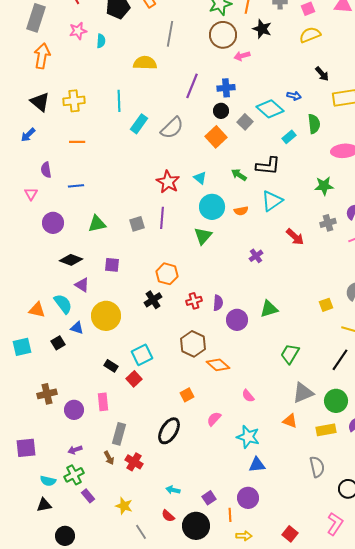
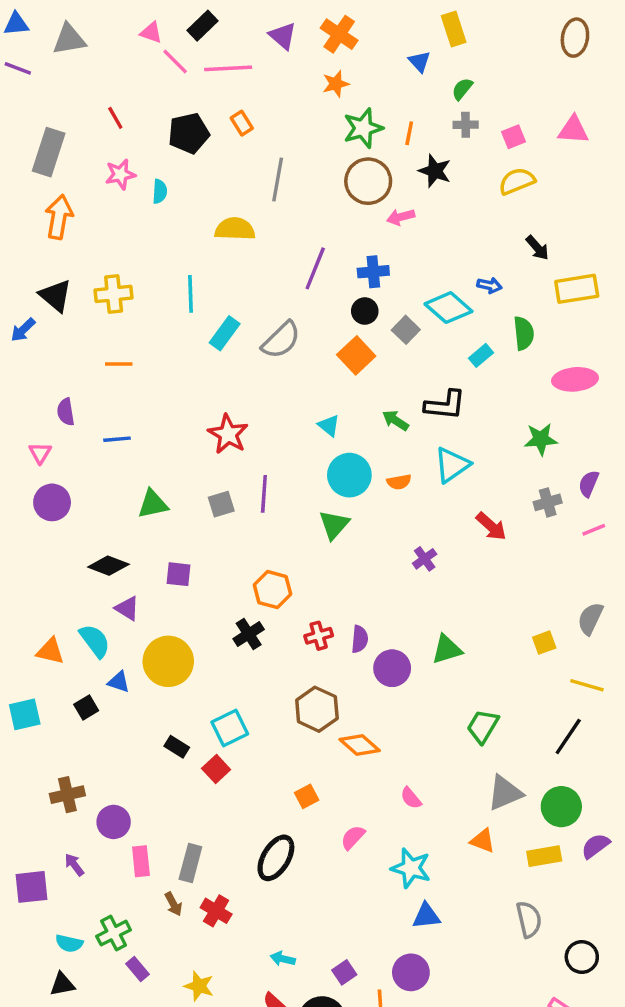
blue arrow: (28, 135) -> (23, 330), moved
red star: (168, 182) -> (228, 434), moved
purple circle: (53, 223) -> (52, 502), moved
pink rectangle: (103, 402) -> (141, 861), moved
purple arrow: (75, 450) -> (74, 865), moved, turned 72

